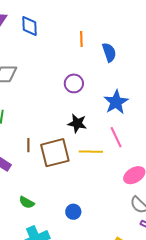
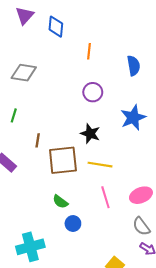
orange line: (81, 39) -> (89, 51), moved
pink line: (116, 137) -> (105, 197), moved
brown line: (28, 145) -> (38, 140), moved
green semicircle: (27, 202) -> (60, 202), moved

